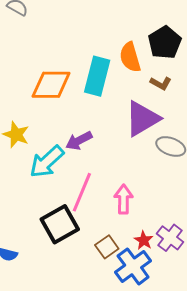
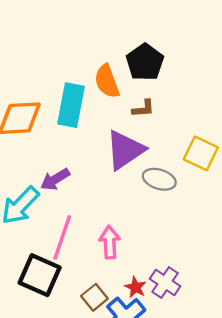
brown L-shape: (161, 83) -> (143, 109), turned -30
black square: (60, 224) -> (40, 275), turned -33

